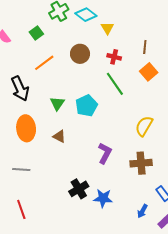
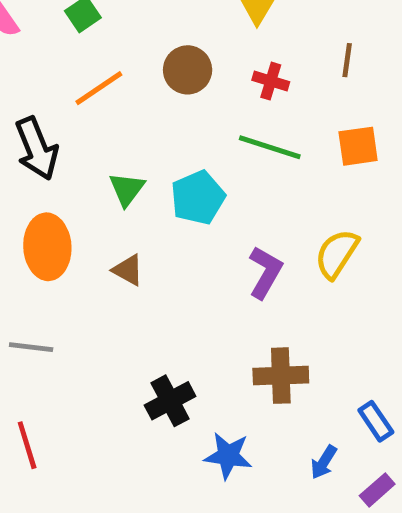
orange square: (149, 72) -> (358, 146), moved, turned 30
green line: (115, 84) -> (270, 147), turned -40
purple L-shape: (105, 153) -> (265, 272), moved
brown cross: (141, 163) -> (281, 376), moved
blue star: (103, 198) -> (228, 456), moved

